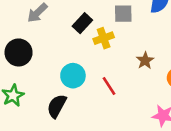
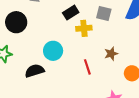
red line: (109, 86) -> (87, 67), moved
black semicircle: (57, 106) -> (35, 71), turned 30

